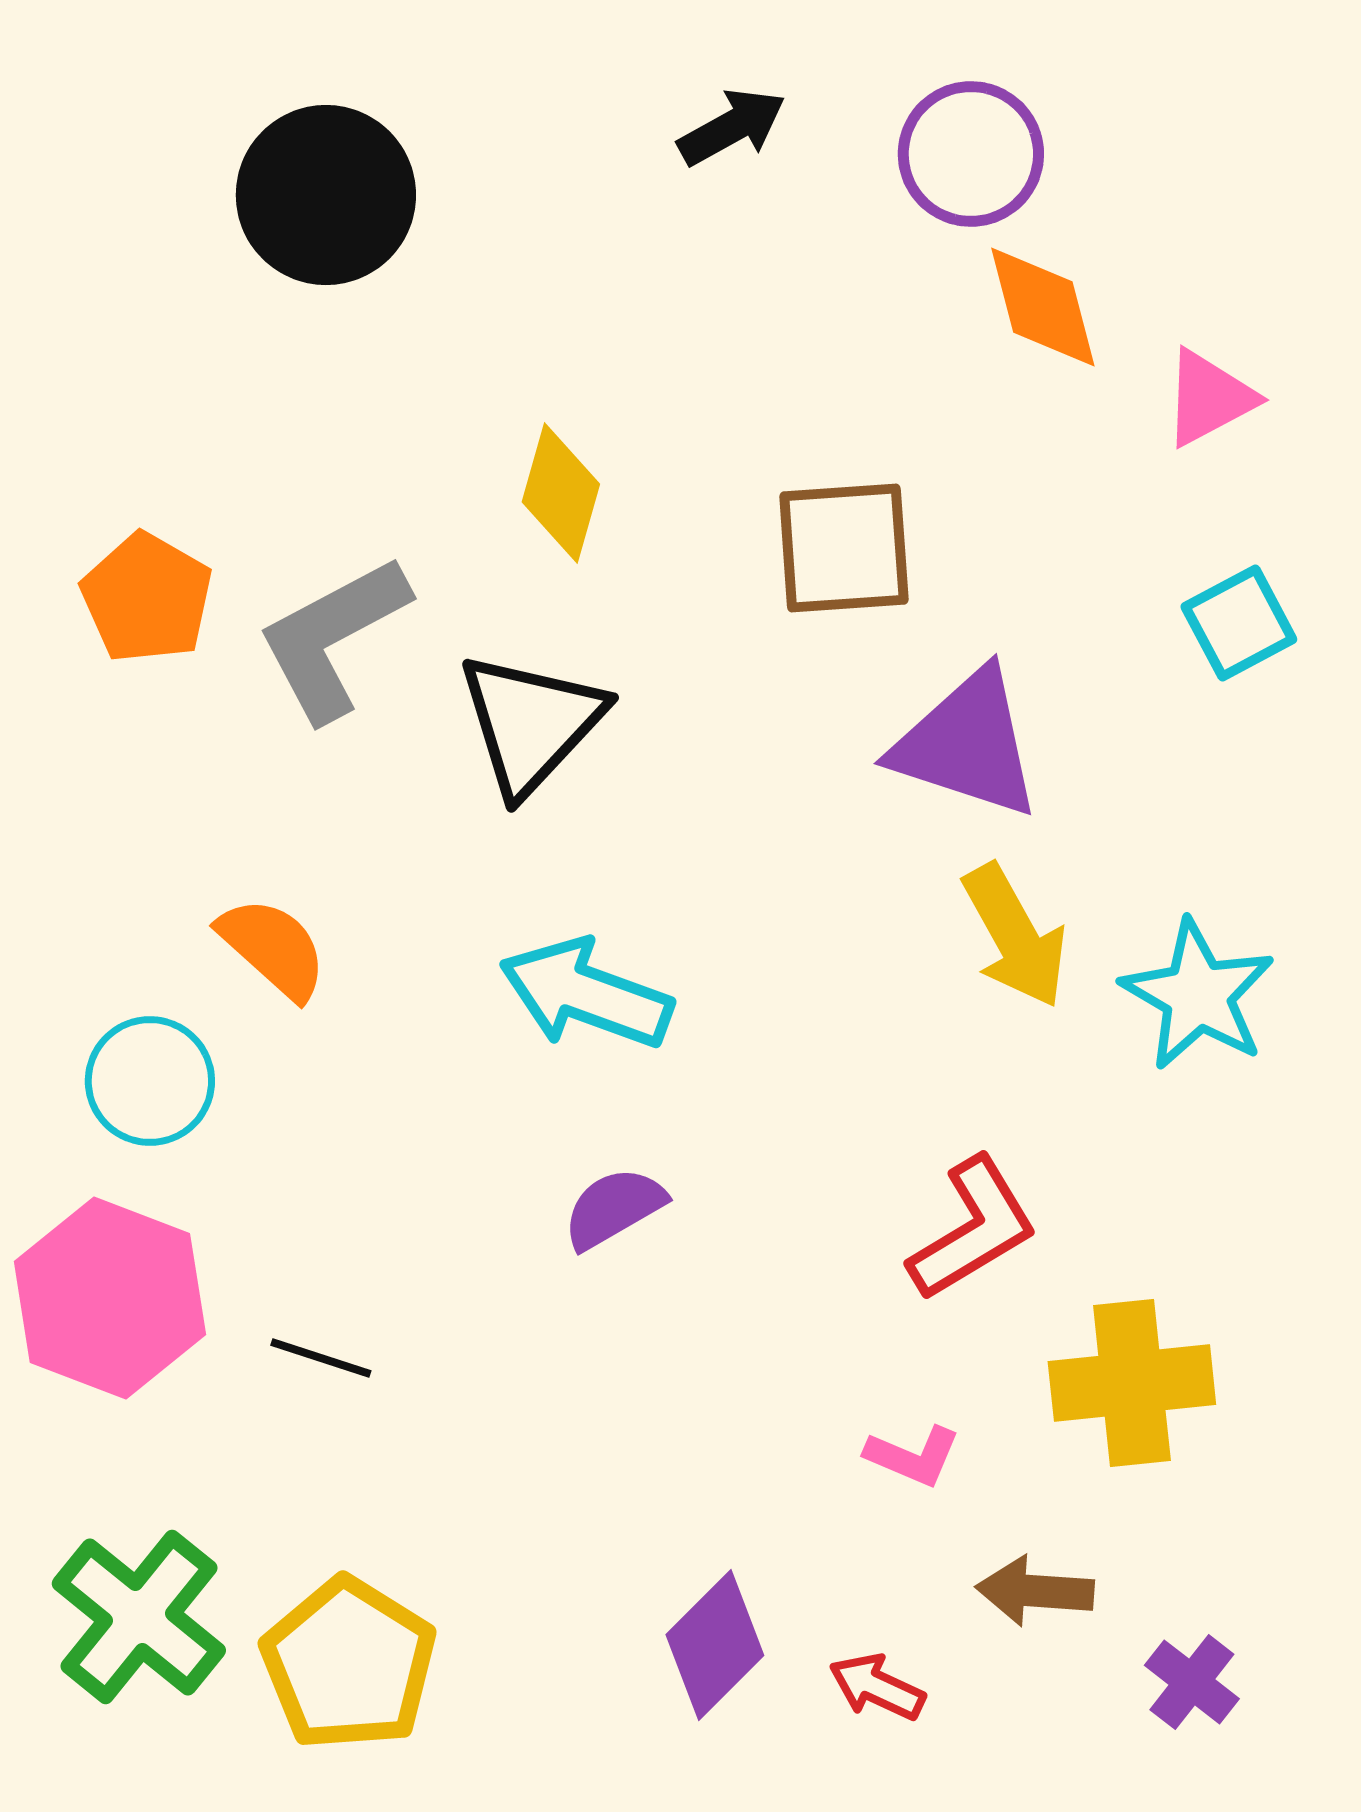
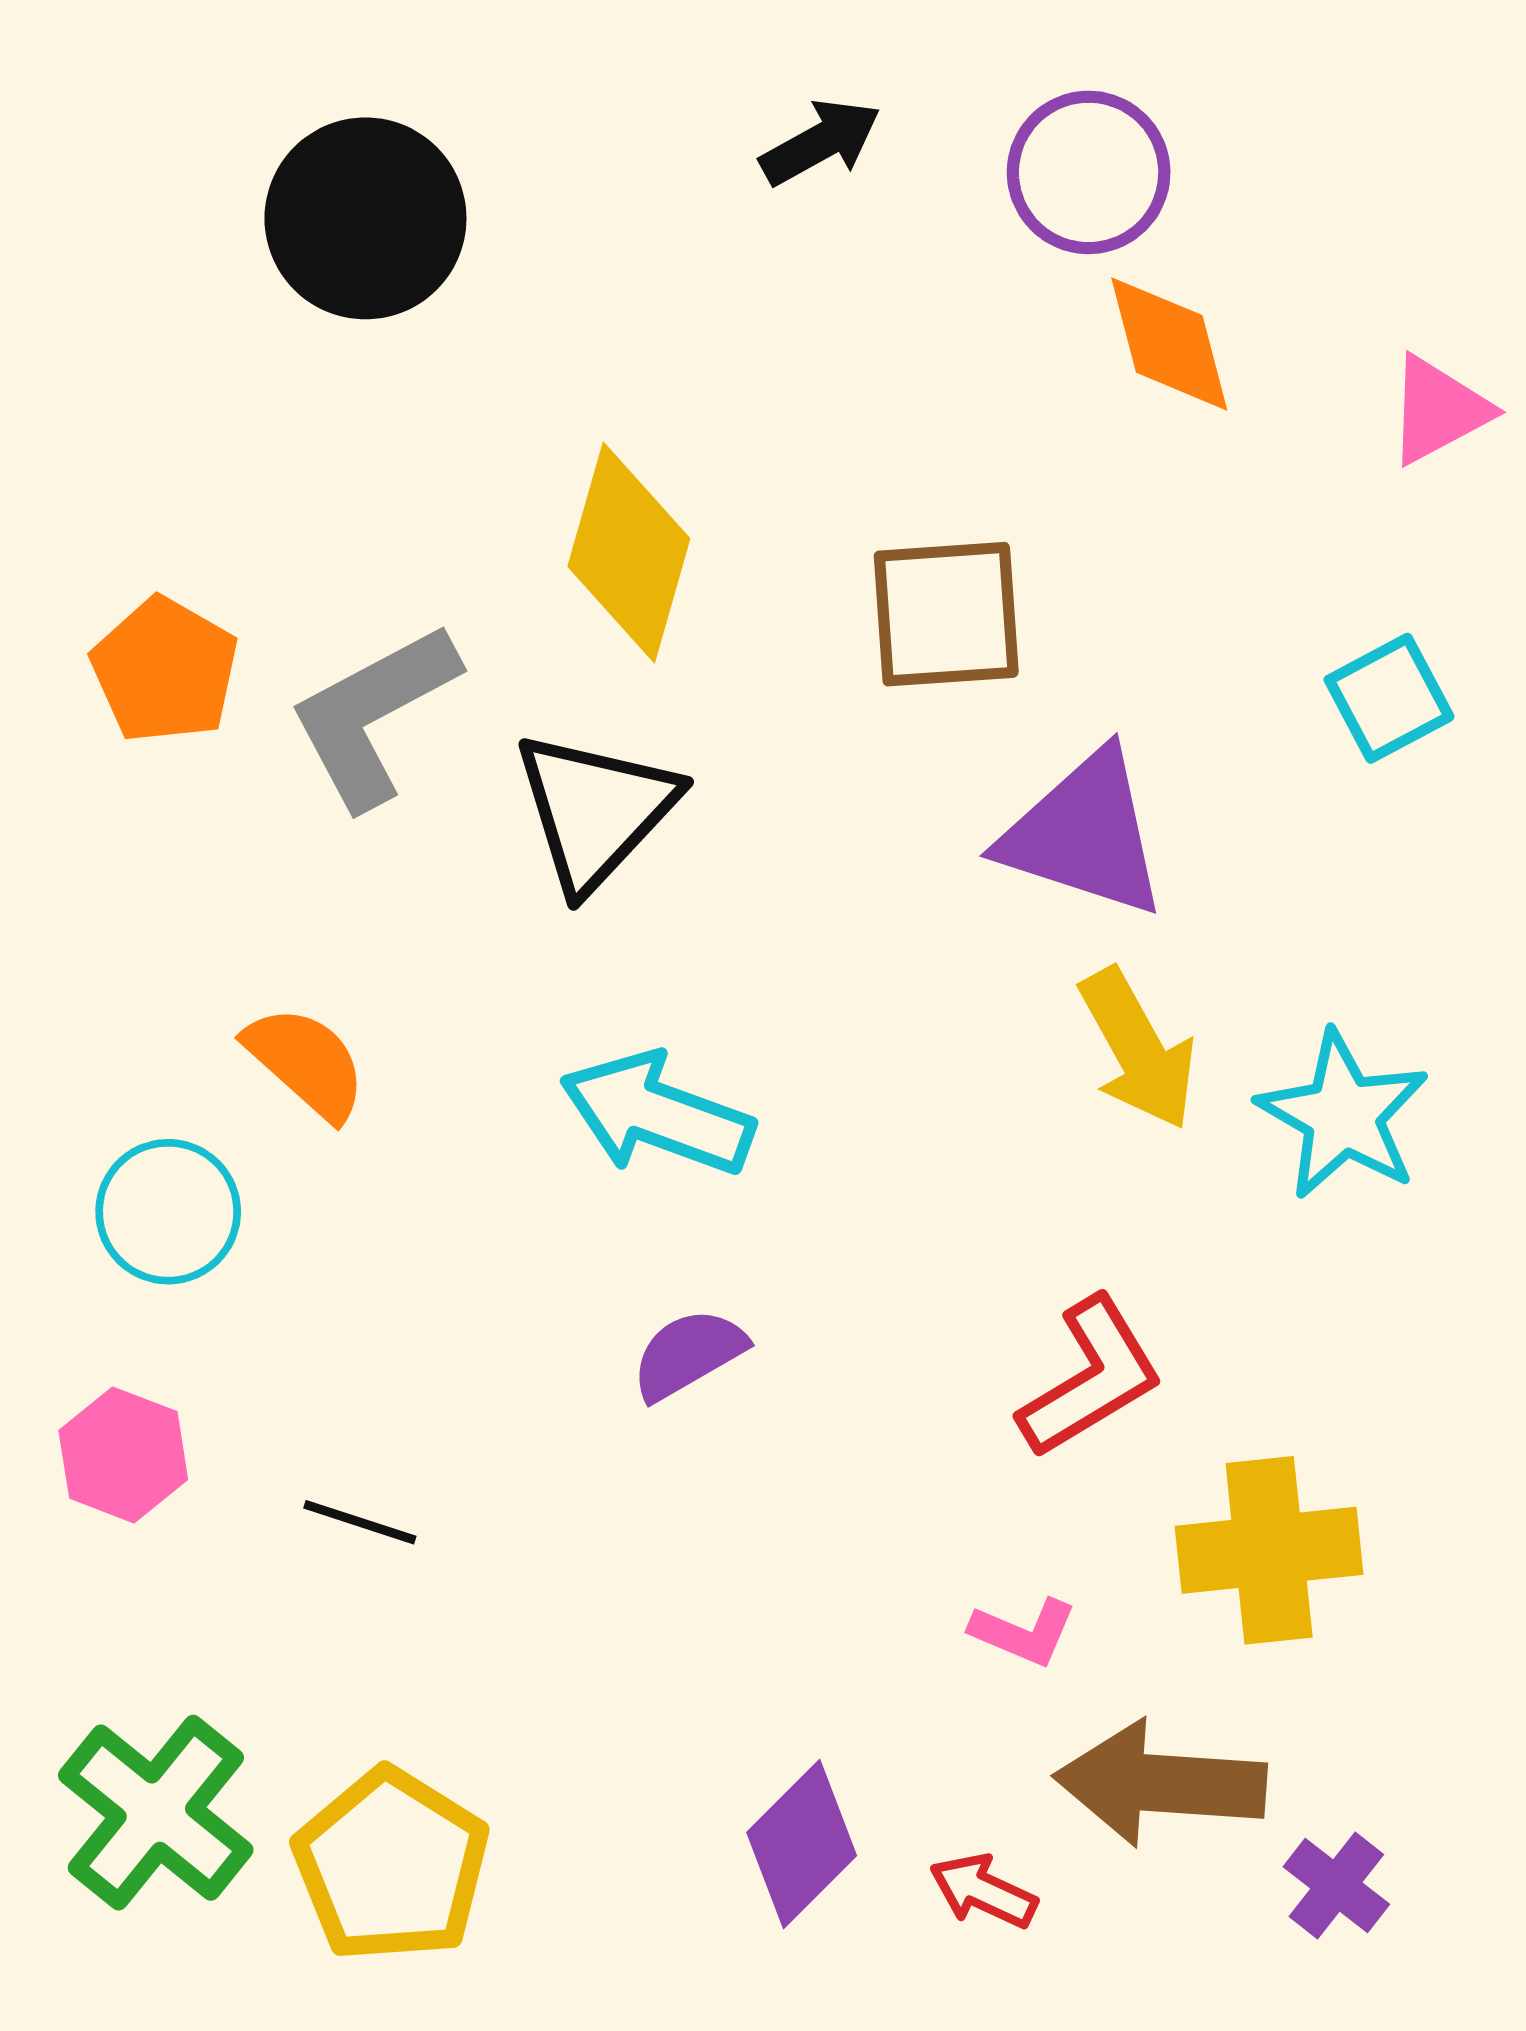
pink triangle: (1209, 398) -> (1438, 410), moved
yellow diamond: (561, 493) -> (629, 552), size x1.4
pink hexagon: (110, 1298) -> (123, 1455), size x0.6
brown arrow: (1035, 1591) -> (1160, 1783), size x1.6

